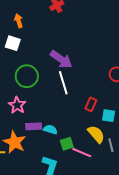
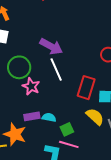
red rectangle: (91, 104) -> (86, 88), size x1.6
pink star: (17, 105) -> (31, 86), moved
pink line: (82, 153) -> (69, 144), moved

